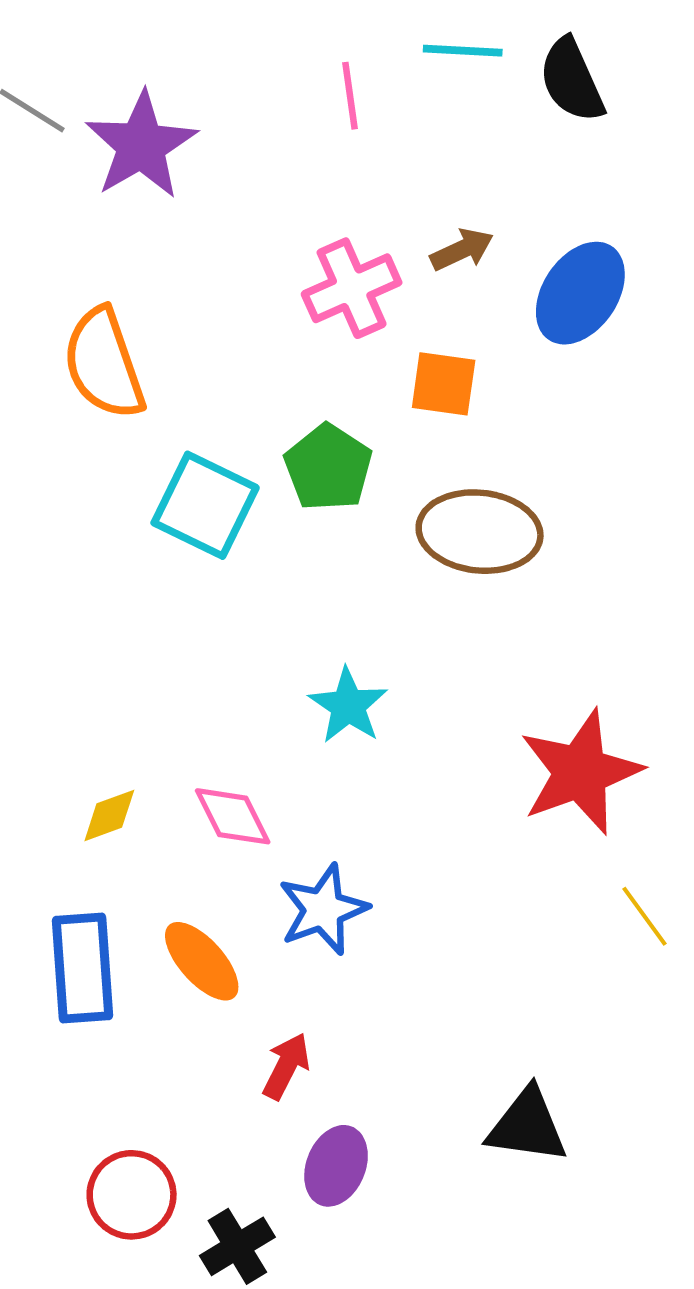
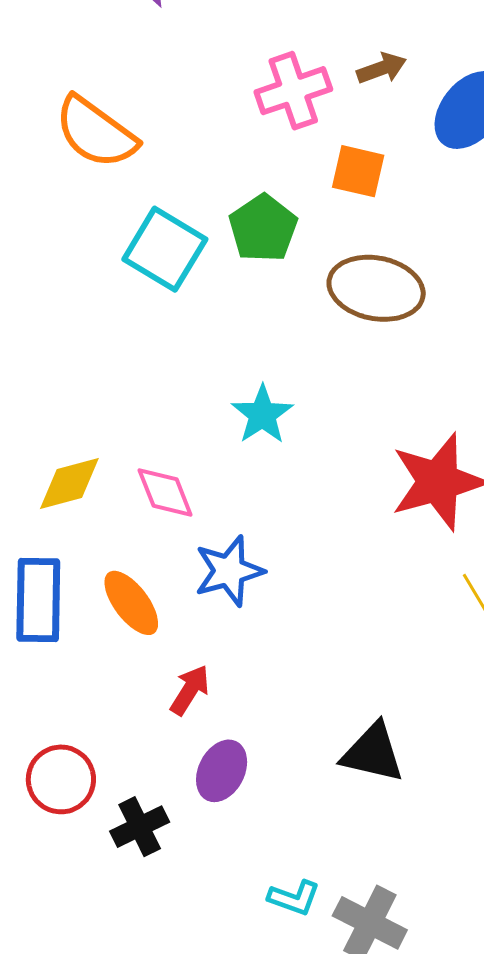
orange semicircle: (104, 364) -> (96, 132), turned -40
yellow diamond: (109, 815) -> (69, 484), size x1.4

